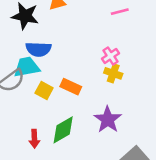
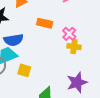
orange rectangle: (71, 87) -> (45, 23), moved
purple star: (108, 120) -> (77, 82), turned 30

